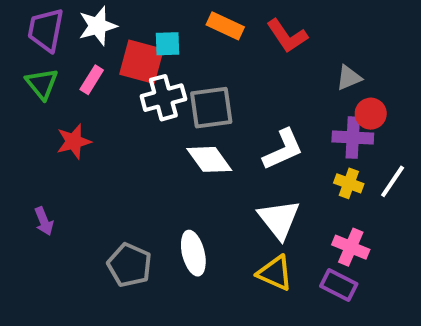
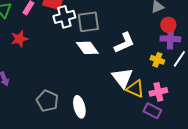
purple cross: (353, 138) -> (170, 39), moved
pink cross: (351, 247) -> (158, 92), turned -36
white ellipse: (193, 253) -> (79, 107), moved
yellow triangle: (275, 273) -> (135, 89), moved

